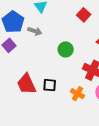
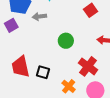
gray arrow: (35, 31) -> (39, 17), turned 144

